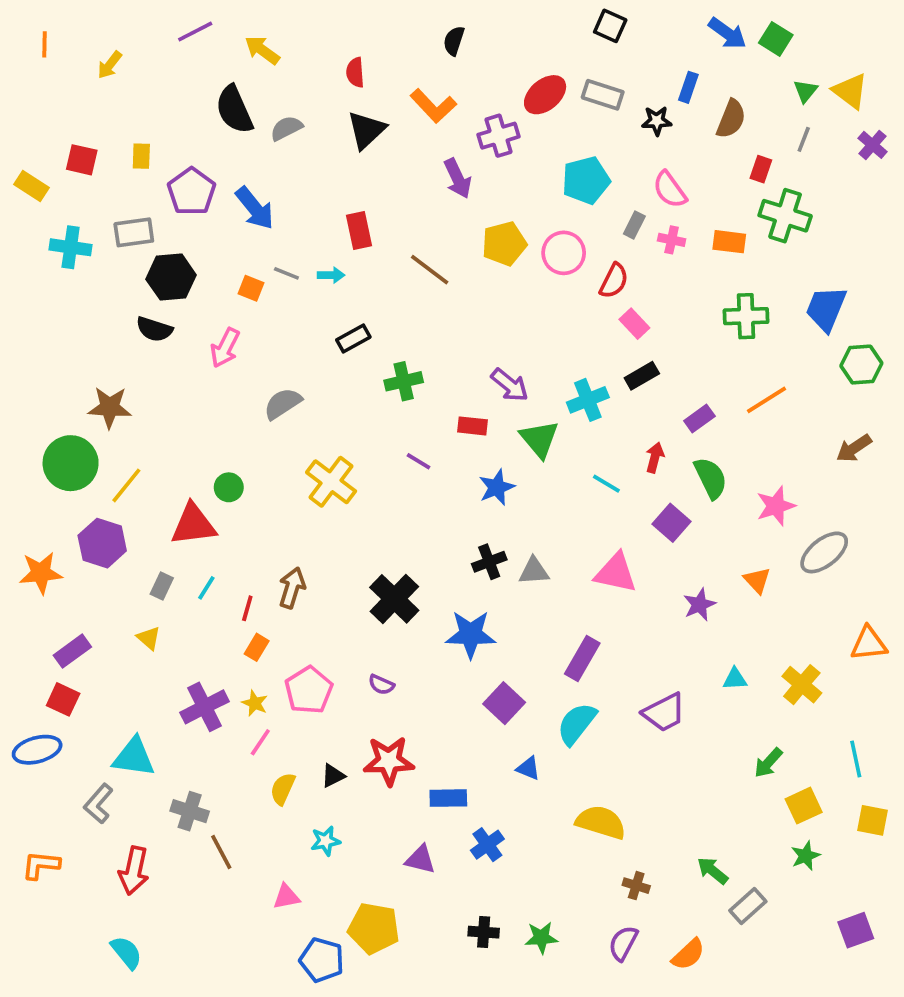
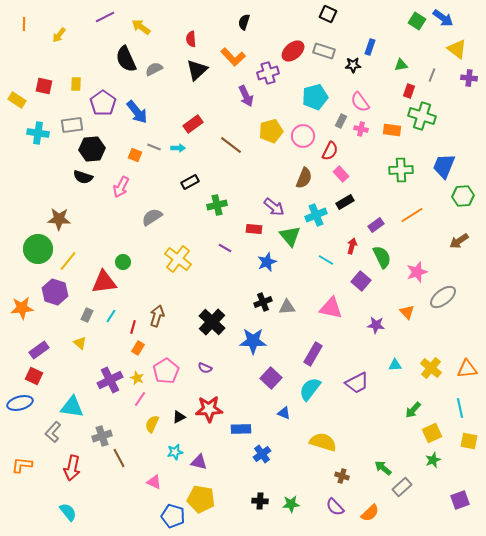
blue arrow: (727, 33) -> (443, 18), moved
green triangle: (806, 91) -> (401, 65), moved, turned 40
brown semicircle: (731, 119) -> (304, 178), moved
purple cross: (873, 145) -> (469, 78), turned -35
red rectangle: (359, 231) -> (193, 124), turned 66
purple star: (699, 605) -> (376, 325), turned 30
orange triangle: (869, 644) -> (467, 369), moved
gray cross: (190, 811) -> (102, 436), turned -36
purple triangle: (420, 859) -> (199, 462), moved
pink triangle: (286, 897) -> (154, 482), turned 35
purple semicircle: (623, 943) -> (335, 507), turned -72

